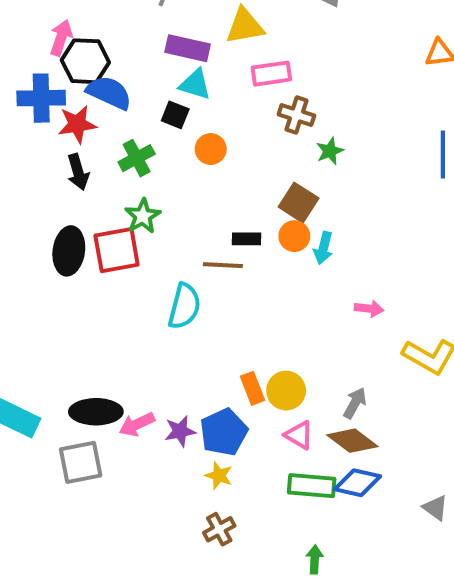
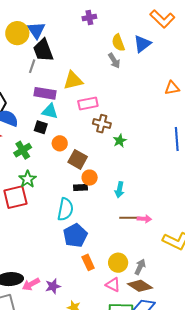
brown square: (299, 203) -> (78, 159), moved
orange circle: (294, 236) -> (90, 178), moved
brown line: (223, 265) -> (129, 218), moved
cyan semicircle: (184, 306) -> (65, 209), moved
yellow circle: (286, 391) -> (118, 263), moved
blue pentagon: (224, 432) -> (75, 235), moved

